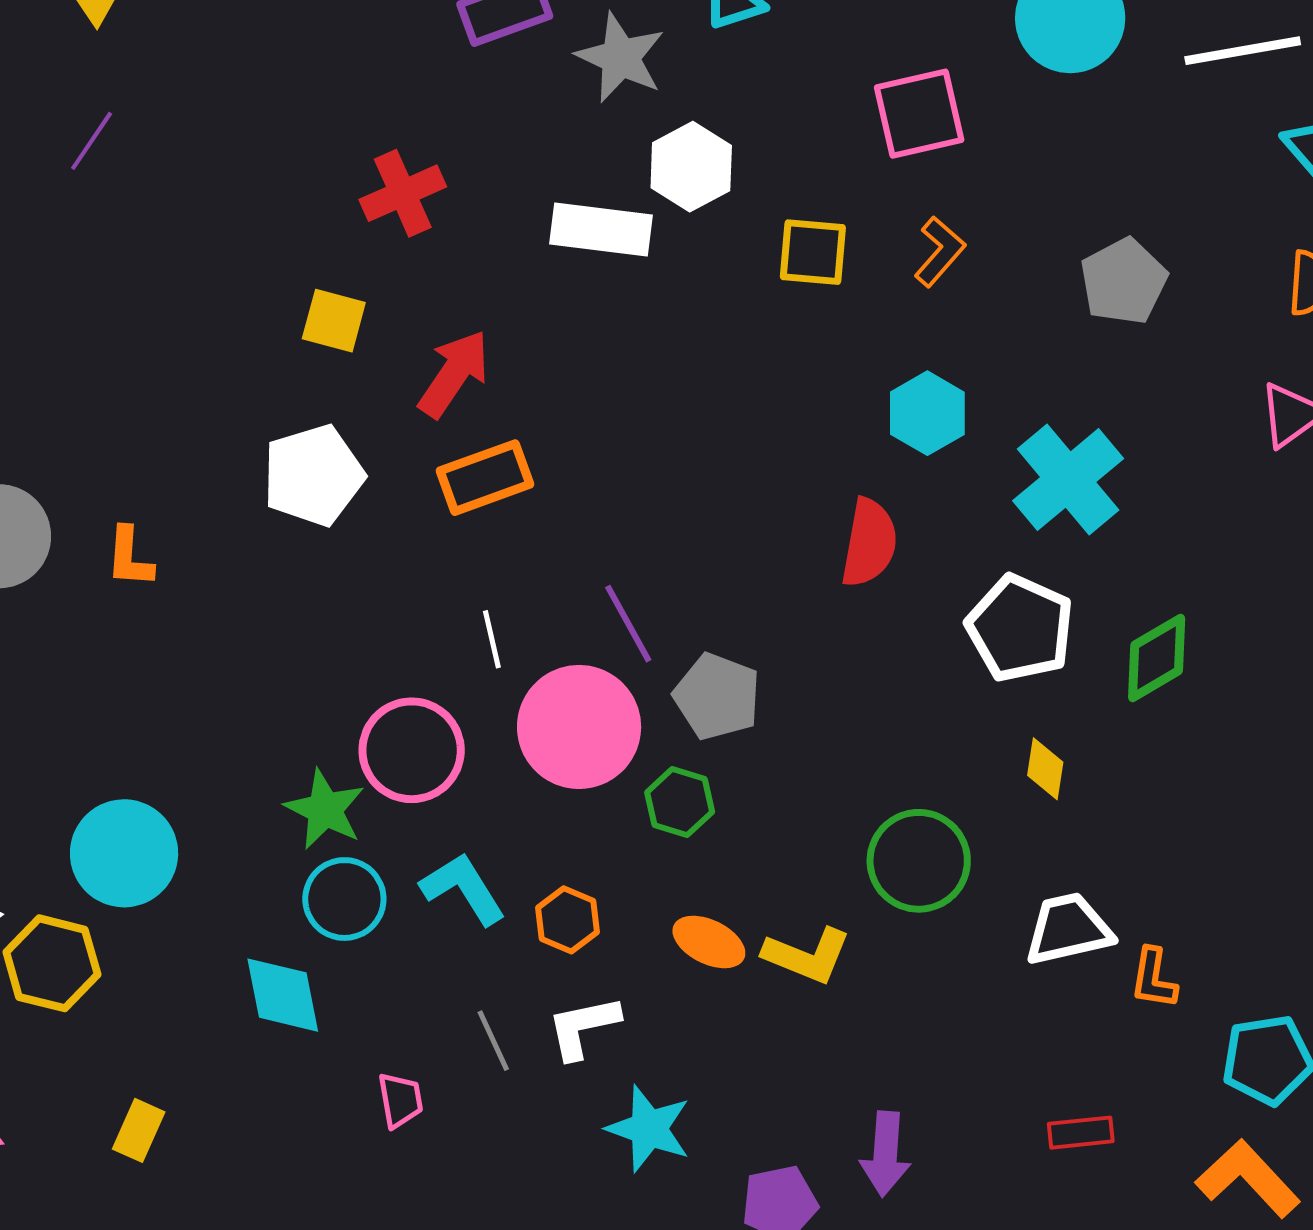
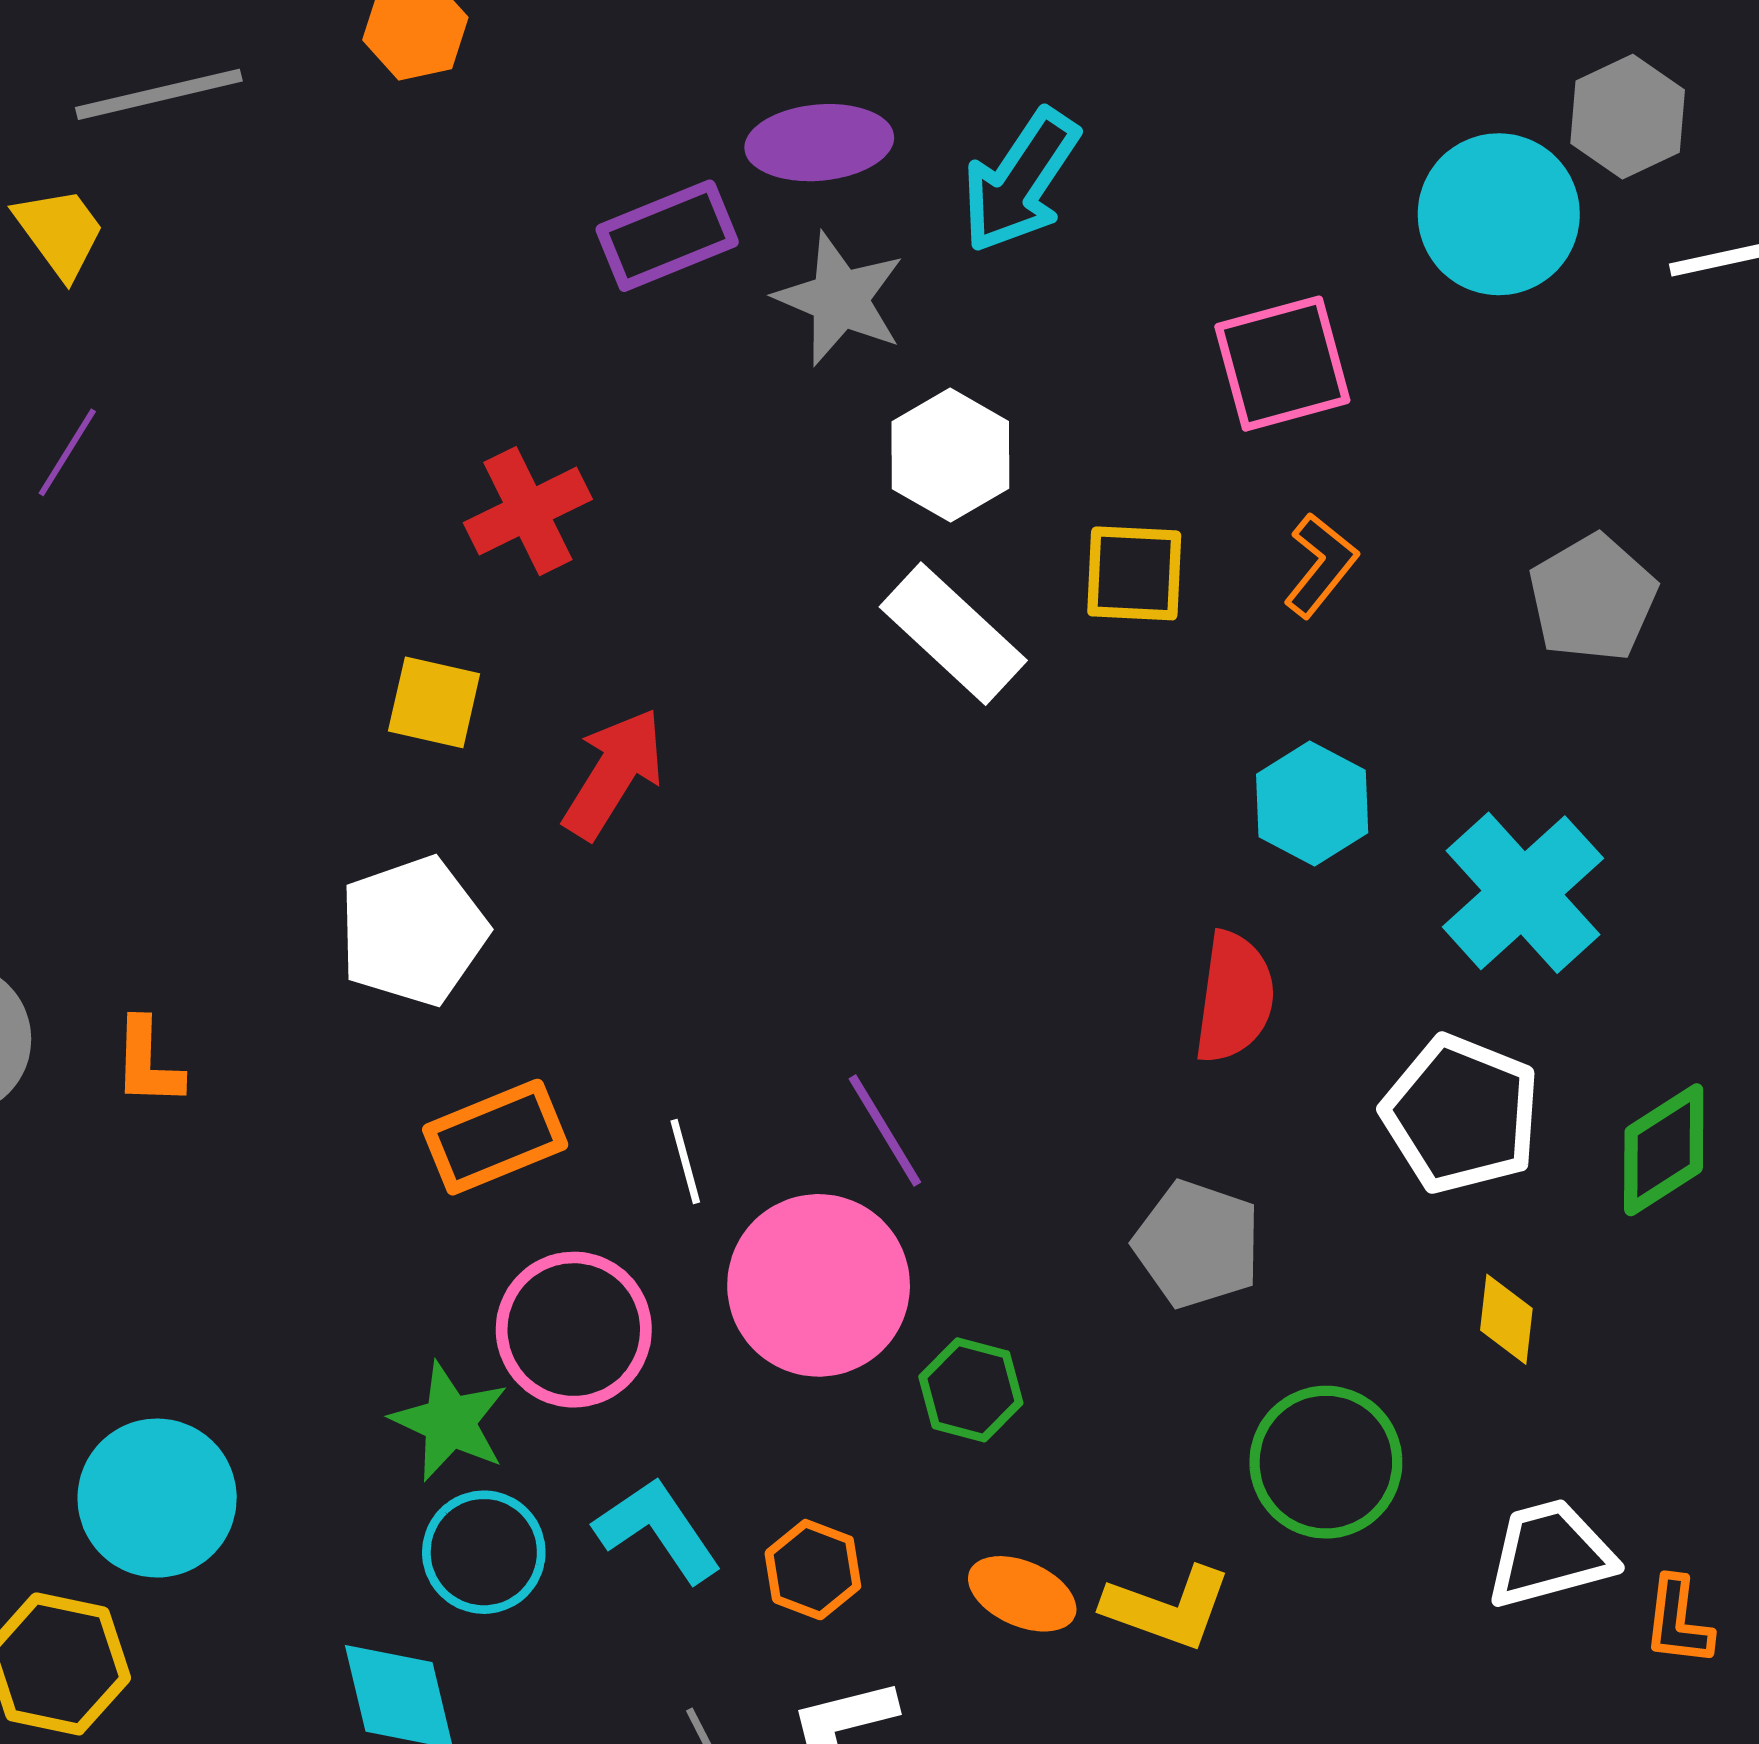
white rectangle: (601, 229) -> (953, 634), moved, turned 38
orange rectangle: (485, 478) -> (495, 1137), moved
gray pentagon: (717, 696) -> (1197, 1244), moved

